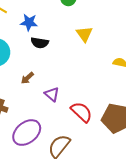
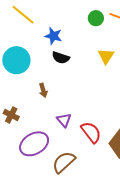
brown arrow: (27, 78) -> (43, 90), turned -72
purple triangle: (52, 94) -> (64, 120), moved

